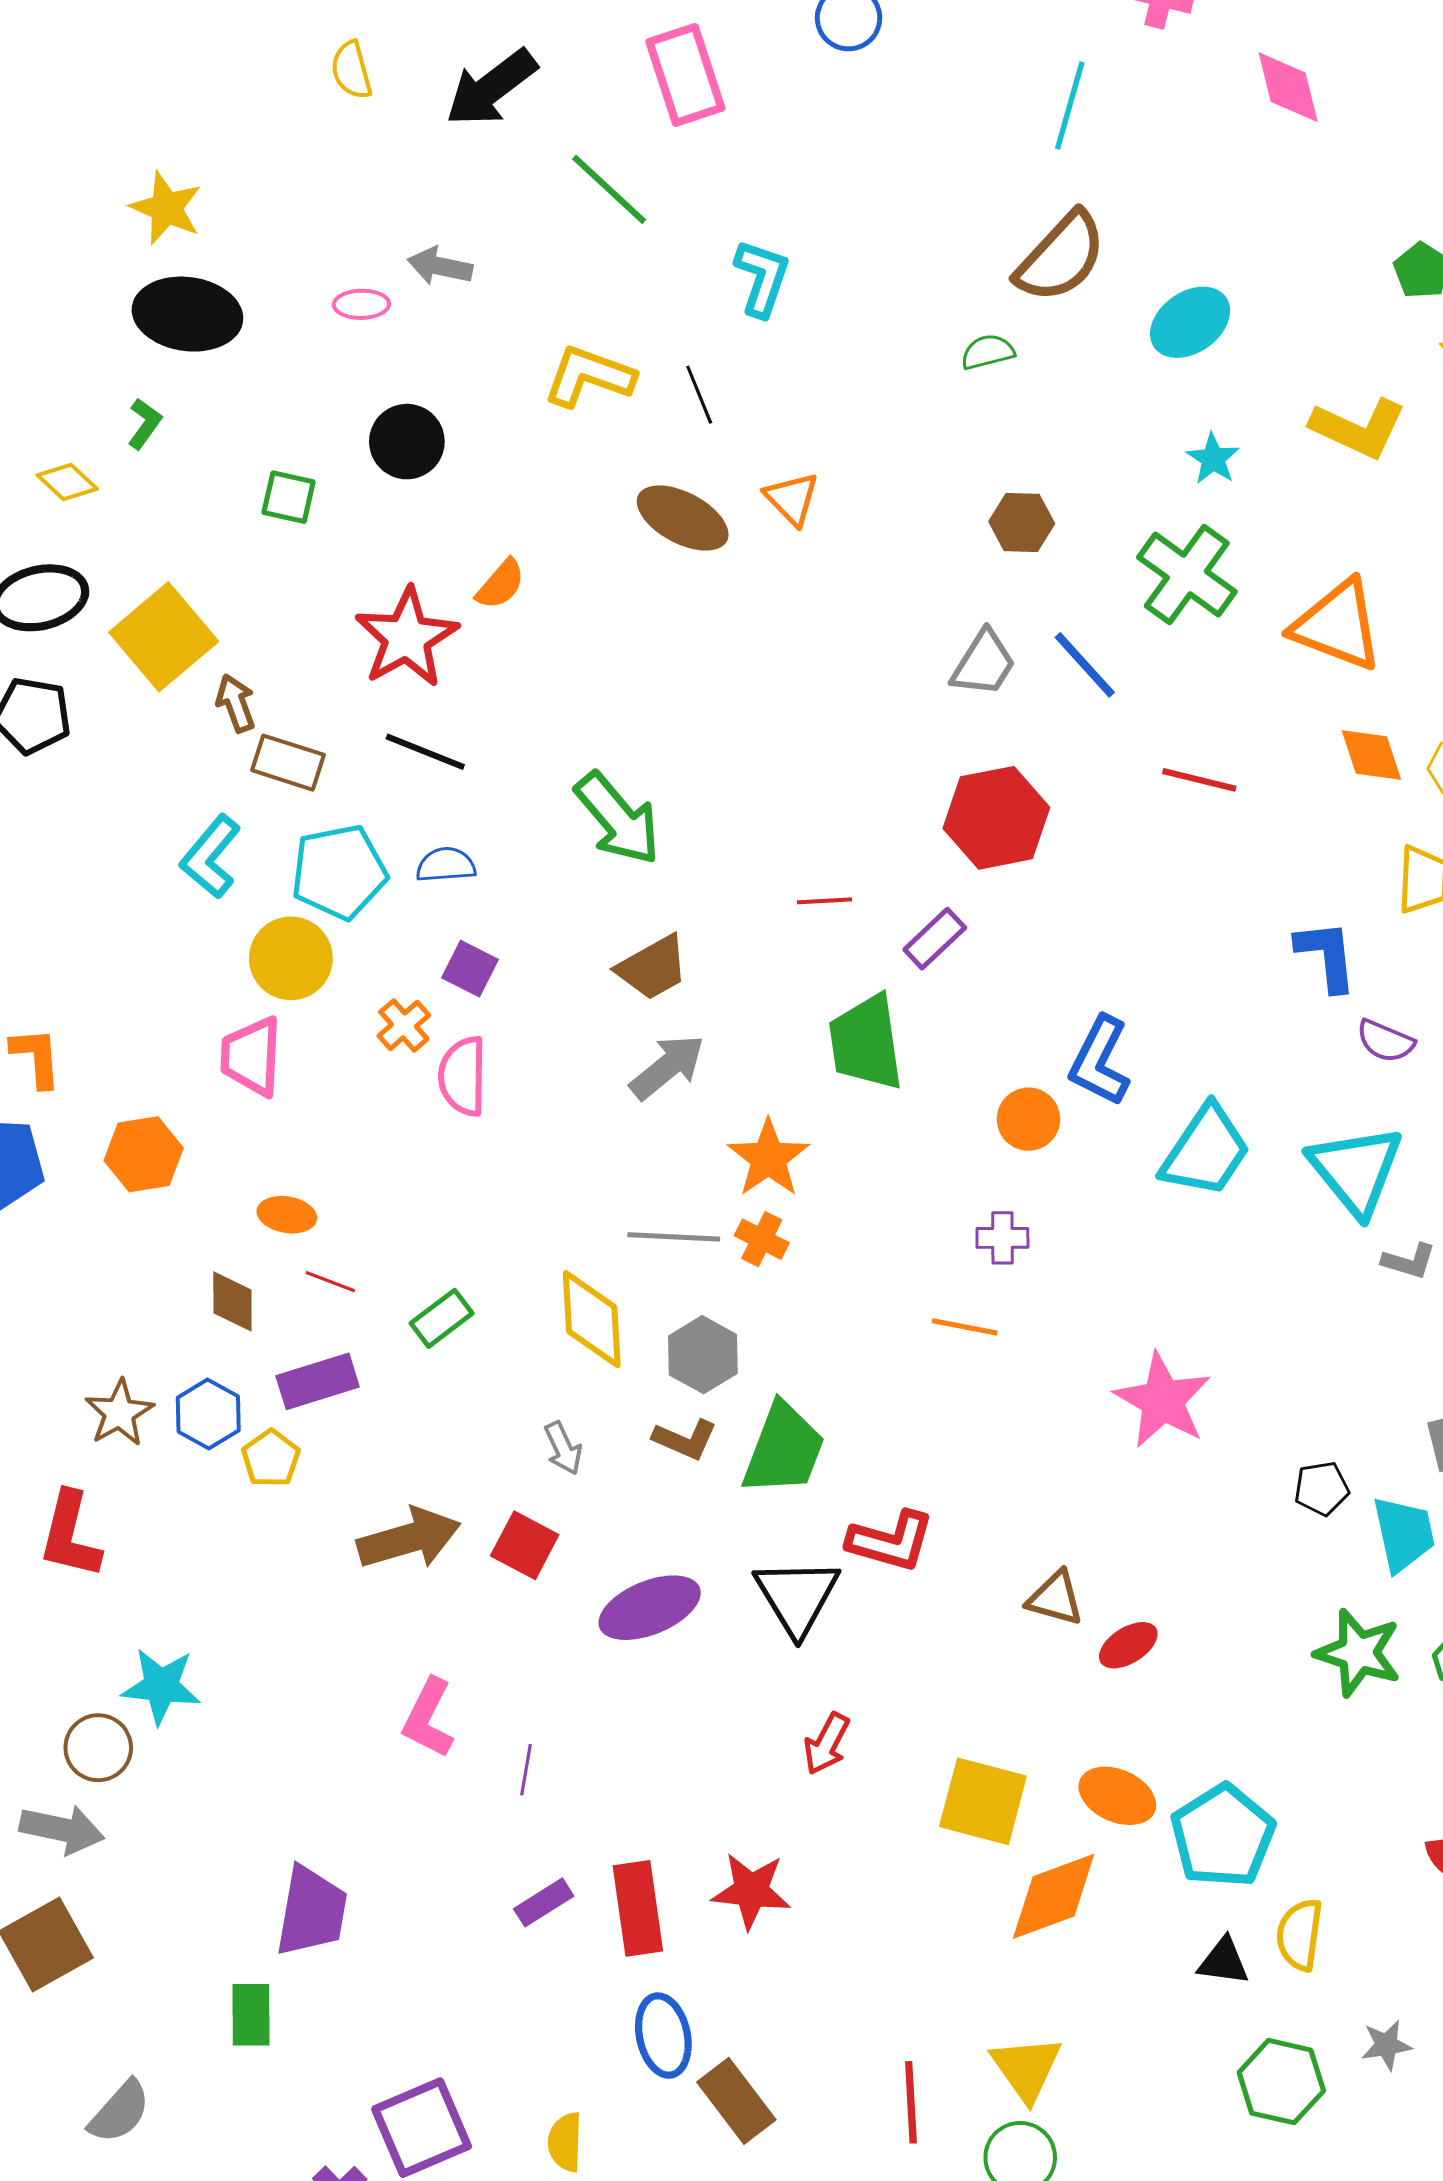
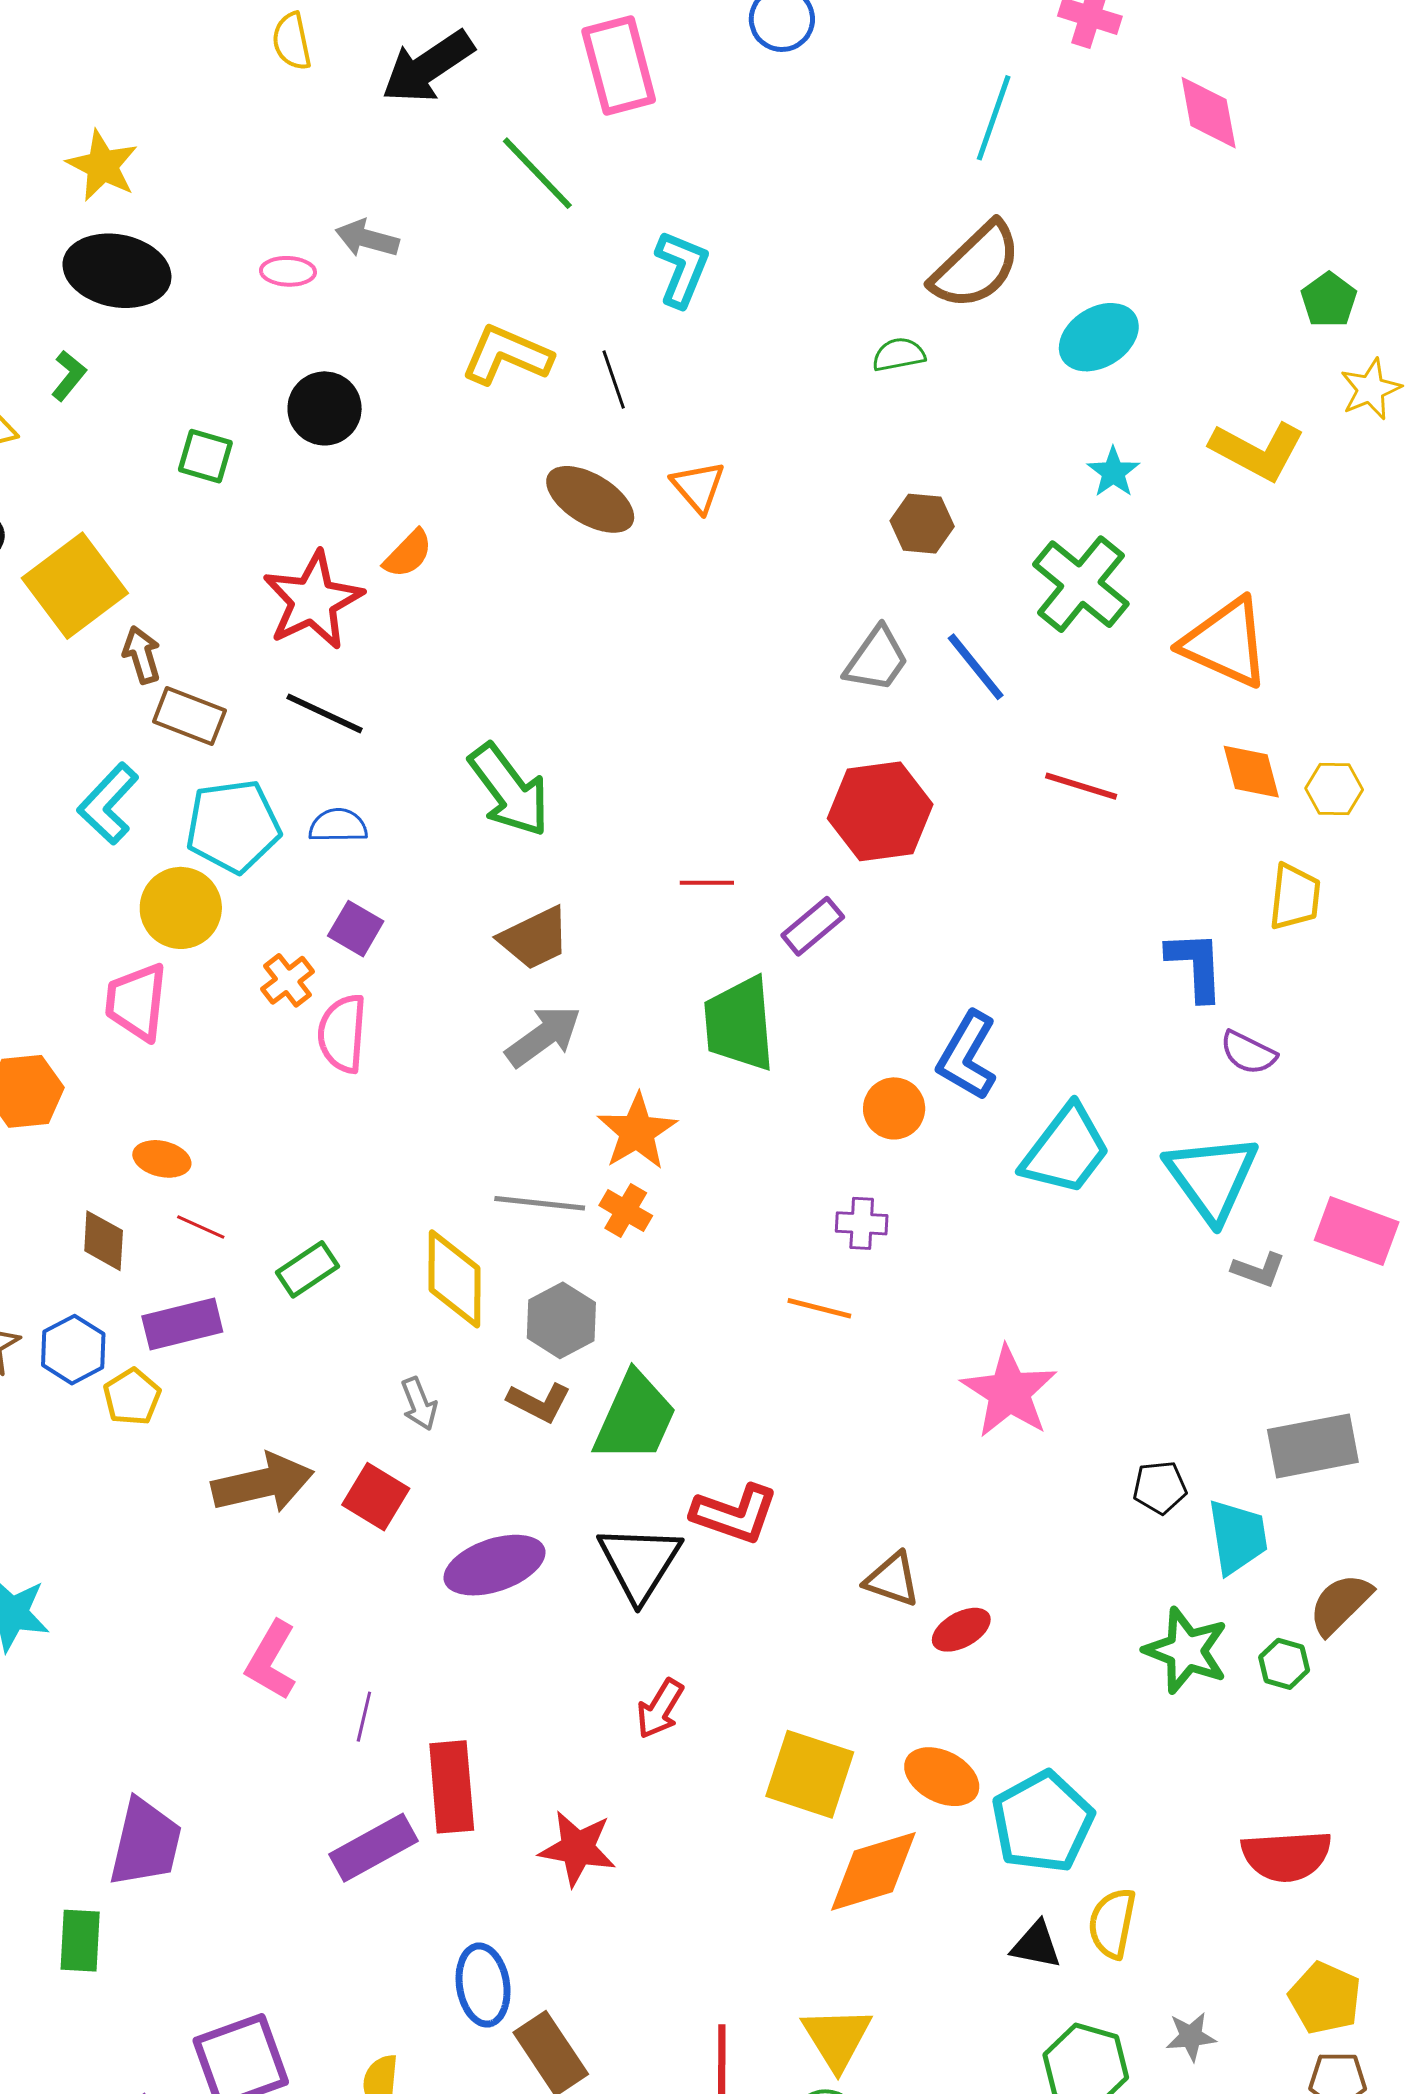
purple rectangle: (544, 1902) -> (373, 1848), size x1.5
red rectangle: (638, 1908) -> (452, 1787), moved

